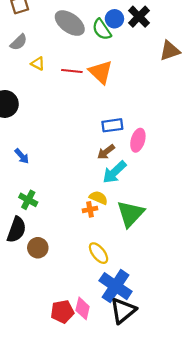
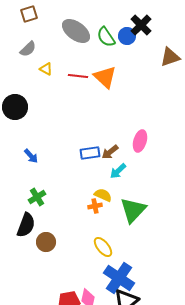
blue circle: (114, 19) -> (127, 36), moved
blue rectangle: (112, 125) -> (90, 153), moved
cyan arrow: (114, 172) -> (118, 171), size x0.7
green cross: (28, 200) -> (37, 197), turned 30

